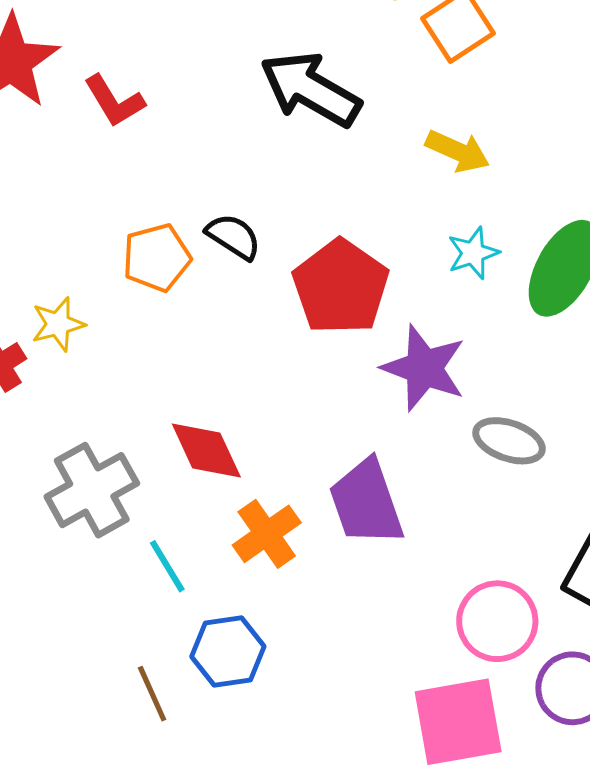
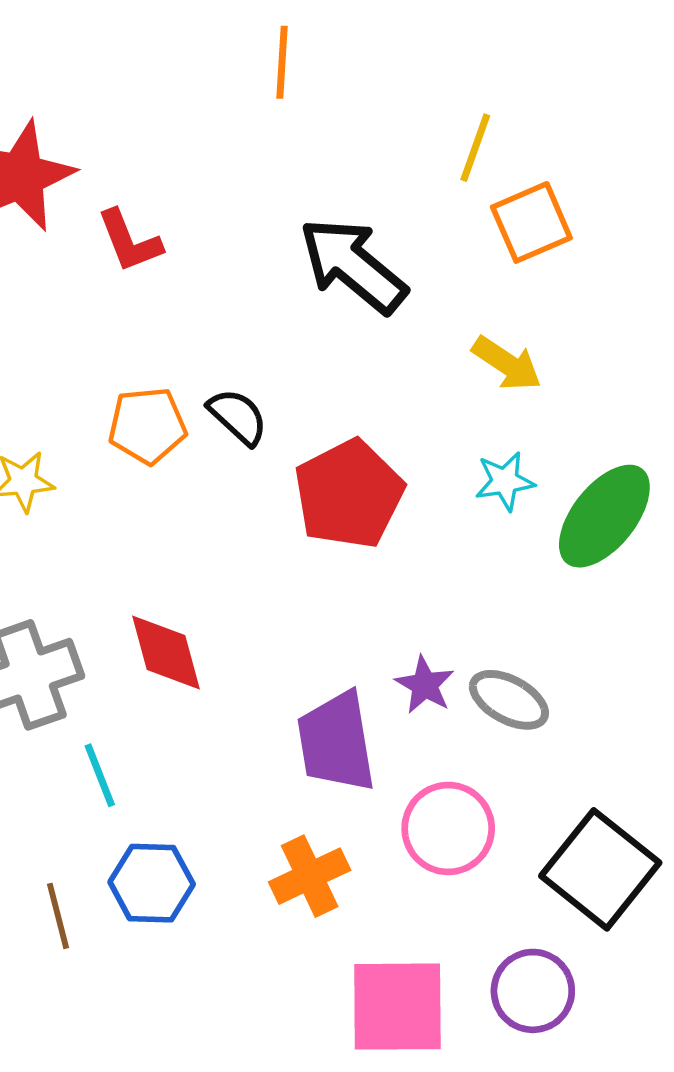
purple star: (424, 368) -> (425, 685), moved, size x0.6
orange cross: (267, 534) -> (310, 876), moved
pink circle: (497, 621) -> (448, 828), moved

